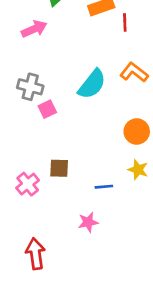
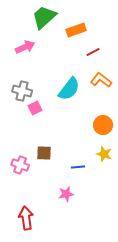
red line: (125, 22) -> (93, 52), moved, turned 64
pink cross: (28, 184) -> (20, 165), turned -30

